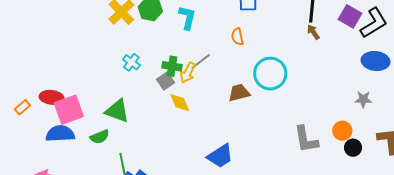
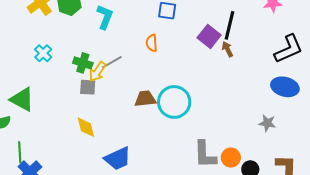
purple square: (350, 16) -> (209, 36), moved
cyan circle: (270, 74) -> (174, 102), moved
gray square: (165, 81) -> (88, 87), moved, turned 30
yellow diamond: (180, 103) -> (86, 127), moved
orange circle: (342, 131) -> (231, 158), moved

